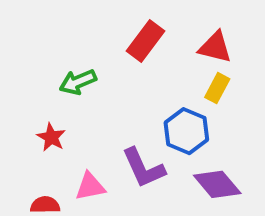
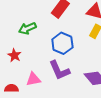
blue hexagon: (186, 131) -> (62, 43), moved

